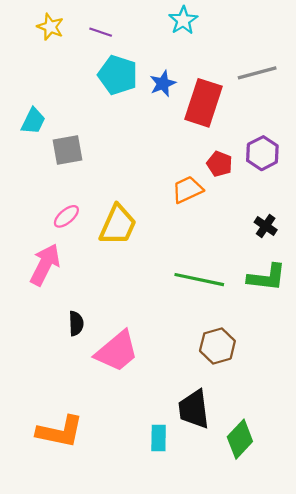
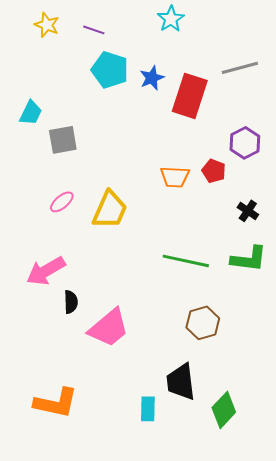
red pentagon: (220, 164) -> (214, 171), moved
orange trapezoid: (187, 190) -> (175, 177), turned -152
pink arrow: (45, 265) -> (46, 271), moved, turned -147

